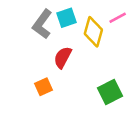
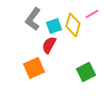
cyan square: (66, 18) -> (54, 26), moved
orange square: (43, 87) -> (34, 68), size x1.5

